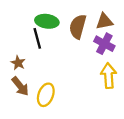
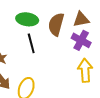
black line: (37, 38) -> (31, 43), moved

